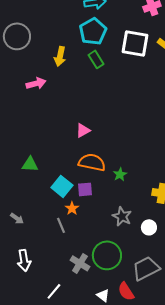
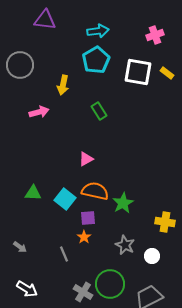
green rectangle: (96, 59) -> (99, 111), moved
green star: (120, 174) -> (123, 203), size x1.5
cyan square: (62, 186) -> (65, 199), moved
orange star: (72, 208) -> (84, 237), moved
white arrow: (24, 260) -> (27, 289), turned -50

